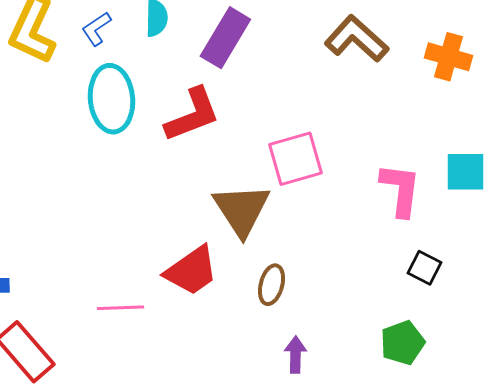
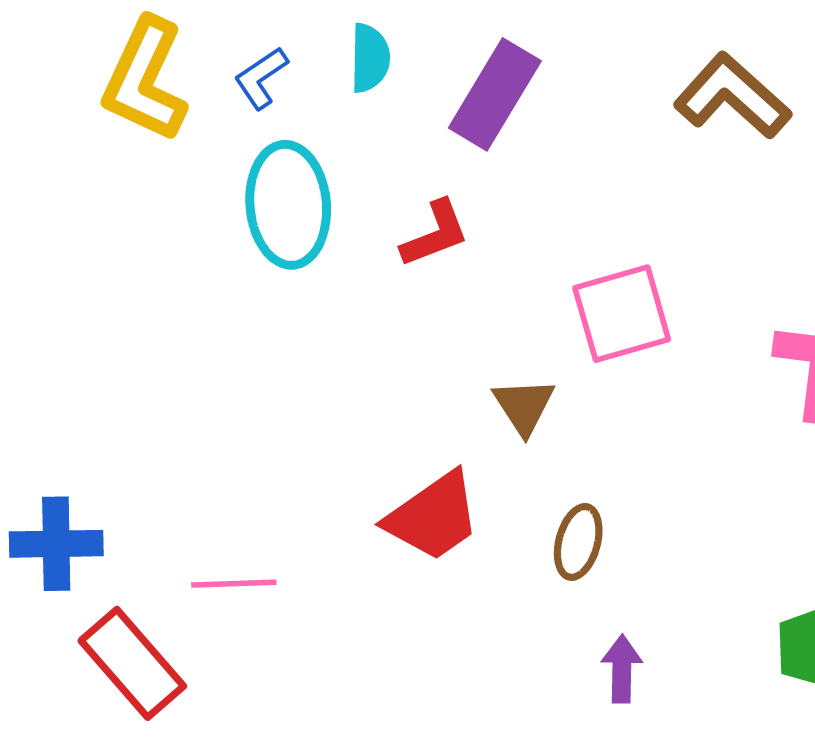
red L-shape: (192, 115) -> (435, 234), size x0.7
brown triangle: (241, 210) -> (524, 406), size x0.6
pink line: (120, 308) -> (234, 584), moved

